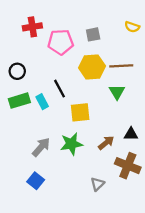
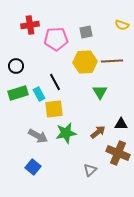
green triangle: (117, 92) -> (100, 92), moved
yellow square: (80, 112) -> (54, 109), moved
gray arrow: (41, 147) -> (38, 136), turned 78

